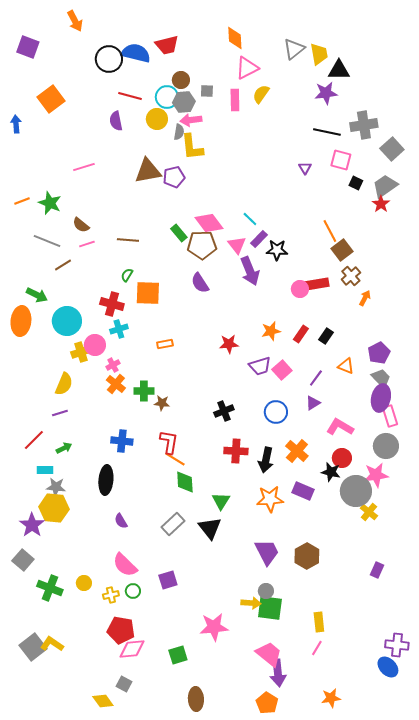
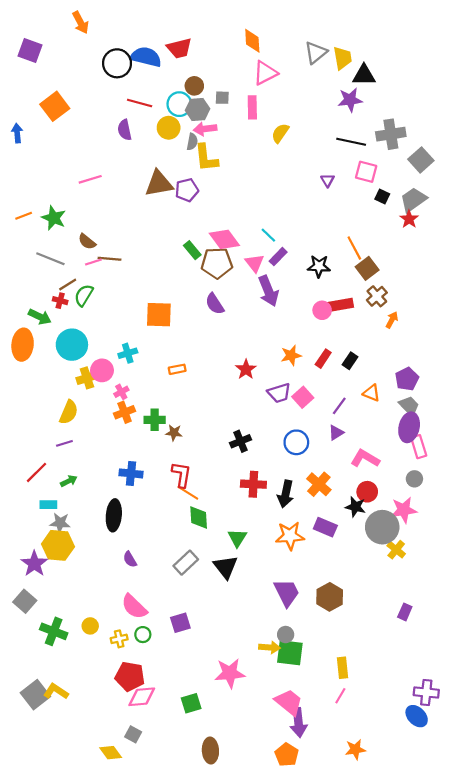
yellow semicircle: (261, 94) -> (280, 133), moved
brown line: (128, 240) -> (110, 259), moved
black star: (277, 250) -> (319, 266), moved
green semicircle: (127, 275) -> (84, 295), moved, size x1.5
red cross: (112, 304) -> (60, 301), moved, size x0.6
red star: (229, 344) -> (246, 369), turned -30
orange cross: (116, 384) -> (125, 412), turned 30
gray circle: (386, 446) -> (414, 479), size x0.6

